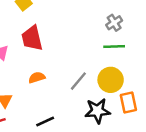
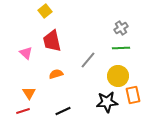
gray line: (78, 81) -> (88, 60), moved

